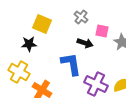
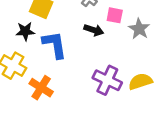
blue L-shape: (71, 64) -> (55, 45), moved

